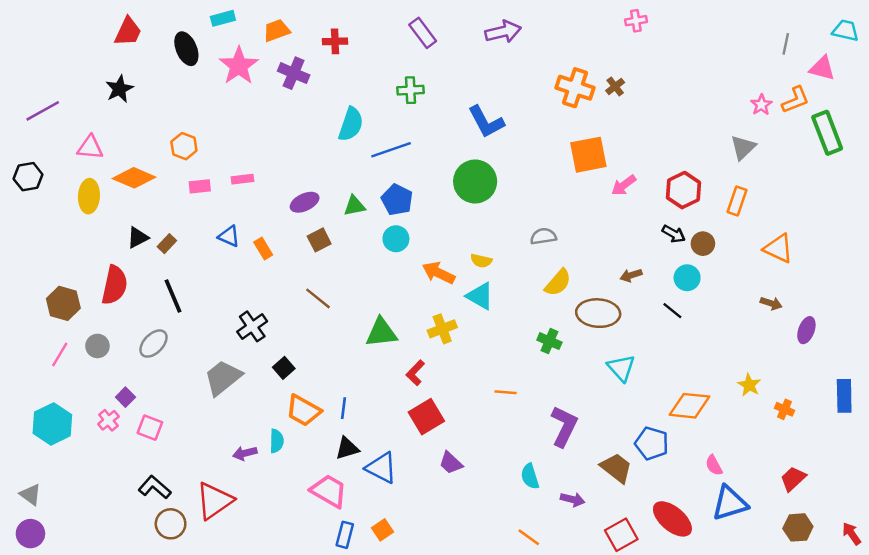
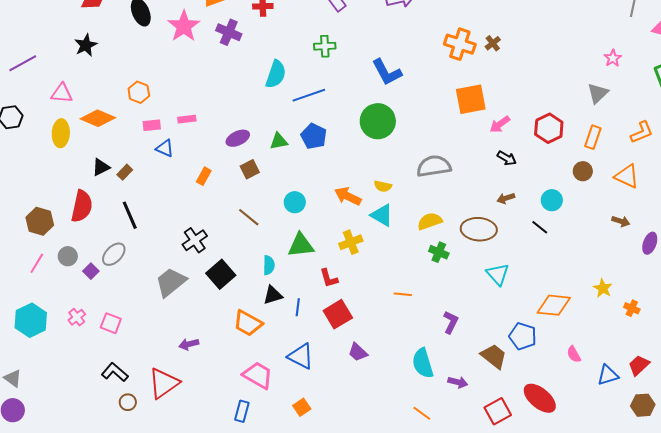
orange L-shape: (795, 100) -> (642, 132), moved
black arrow: (674, 234) -> (507, 158), moved
blue triangle: (229, 236) -> (165, 148), moved
gray semicircle: (543, 236) -> (434, 166), size x1.6
cyan circle: (396, 239) -> (295, 202), moved
brown circle: (703, 244) -> (583, 171), moved
orange rectangle: (263, 249) -> (204, 176), turned 60
yellow semicircle: (558, 283) -> (430, 221), moved, turned -150
black square: (284, 368) -> (221, 274), size x1.6
red L-shape: (415, 373) -> (329, 278), turned -60
purple square: (125, 397) -> (91, 271), moved
blue line: (344, 408) -> (298, 307), moved
orange trapezoid: (303, 411) -> (248, 323), moved
purple L-shape: (564, 426) -> (451, 322), size x0.7
cyan semicircle: (277, 441) -> (269, 265), moved
black triangle: (347, 448) -> (273, 295), moved
cyan semicircle: (530, 476) -> (423, 363), size x1.4
blue triangle: (730, 503) -> (608, 375), moved, size x0.7
brown circle: (171, 524) -> (128, 402), size x0.7
blue rectangle: (345, 535) -> (242, 411), moved

